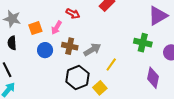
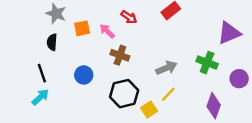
pink arrow: (56, 28) -> (107, 31), turned 96
blue circle: (45, 50) -> (84, 75), moved
gray arrow: (92, 50) -> (166, 68), moved
yellow line: (111, 64) -> (168, 94), moved

